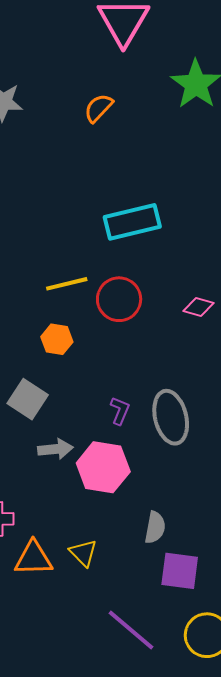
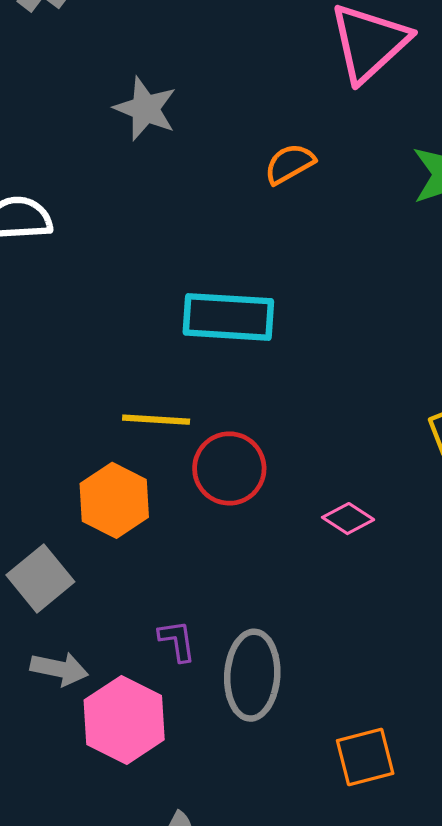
cyan rectangle: (132, 222) -> (228, 317), moved
orange hexagon: (57, 339) -> (114, 500), size x1.4
purple L-shape: (120, 411) -> (177, 641), turned -48

